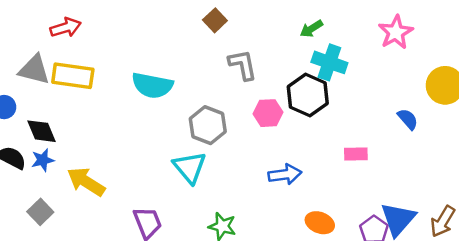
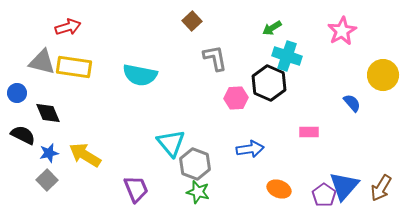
gray hexagon: (208, 125) -> (195, 164), moved
blue star: (43, 160) -> (49, 153), moved

